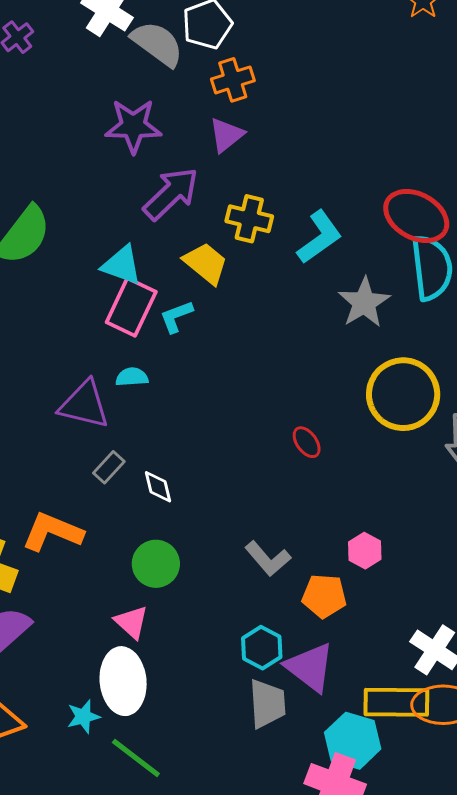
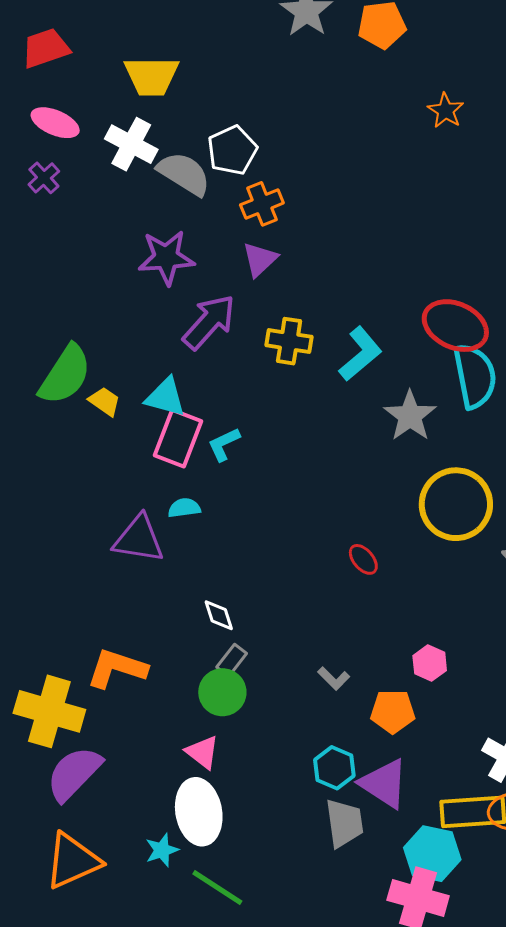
yellow trapezoid: (206, 263) -> (105, 401), moved, size x0.7
gray rectangle: (109, 467) -> (232, 660), moved
gray L-shape: (268, 559) -> (334, 679), size x0.7

